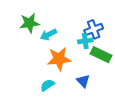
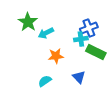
green star: (29, 23) -> (28, 22), turned -30
orange star: (59, 59) -> (56, 56), size x0.7

